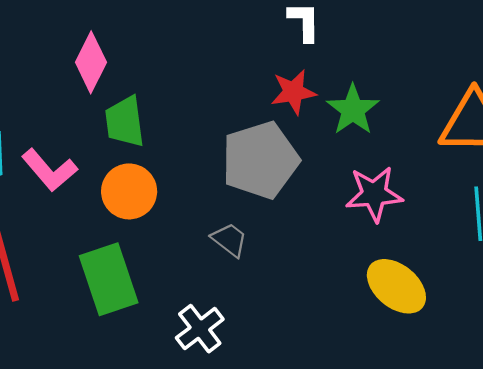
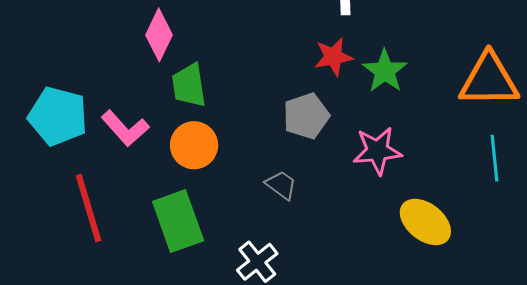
gray pentagon: (260, 160) -> (306, 116), size x0.7
pink star: (374, 194) -> (377, 151), moved

